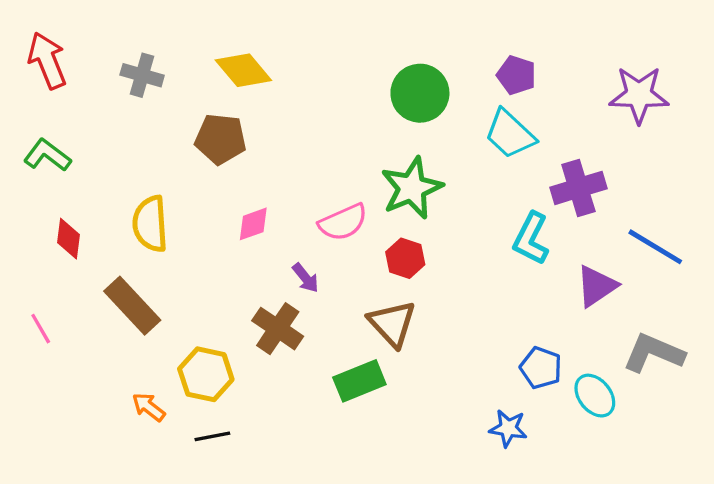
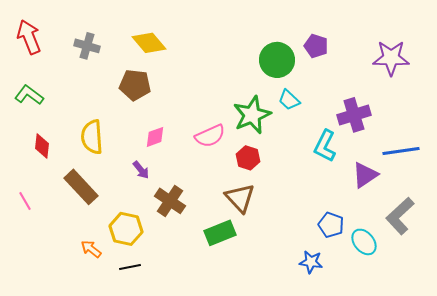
green circle: (420, 93) -> (277, 60), moved
cyan trapezoid: (510, 134) -> (289, 100), moved, size x0.7
blue line: (655, 247) -> (401, 151), turned -39
purple arrow: (306, 278) -> (141, 170), moved
gray L-shape: (654, 353) -> (400, 216), turned -66

